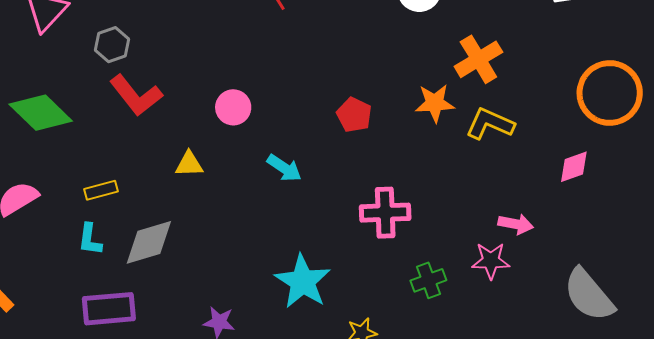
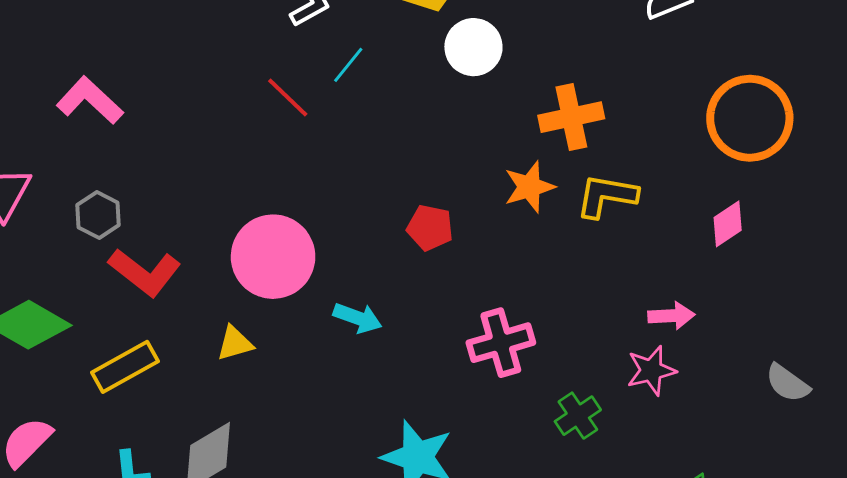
orange cross: (478, 59) -> (571, 117), turned 33
pink circle: (233, 107) -> (273, 257), size x1.8
yellow rectangle: (101, 190) -> (125, 367), moved, size x1.5
gray semicircle: (589, 295) -> (788, 383), size x0.6

